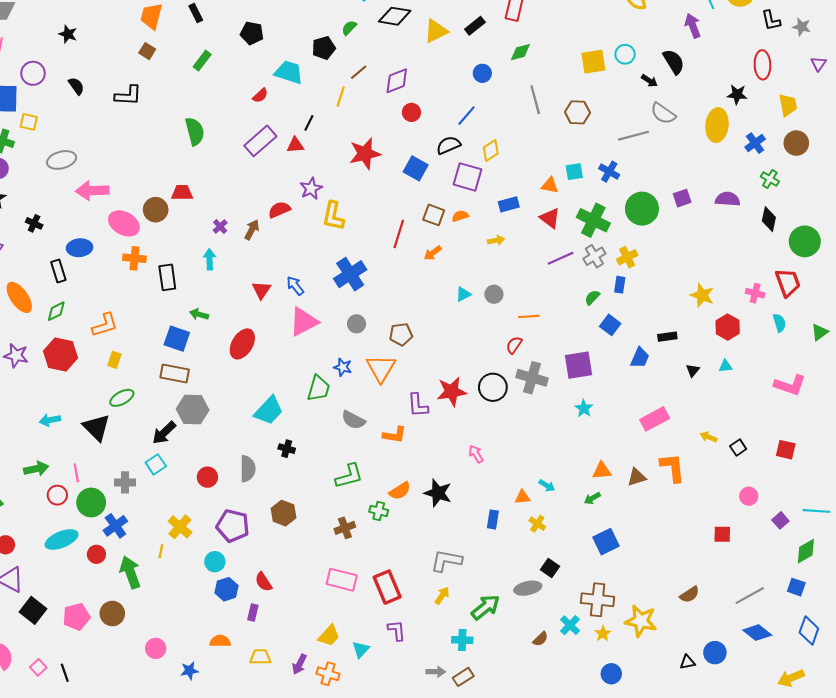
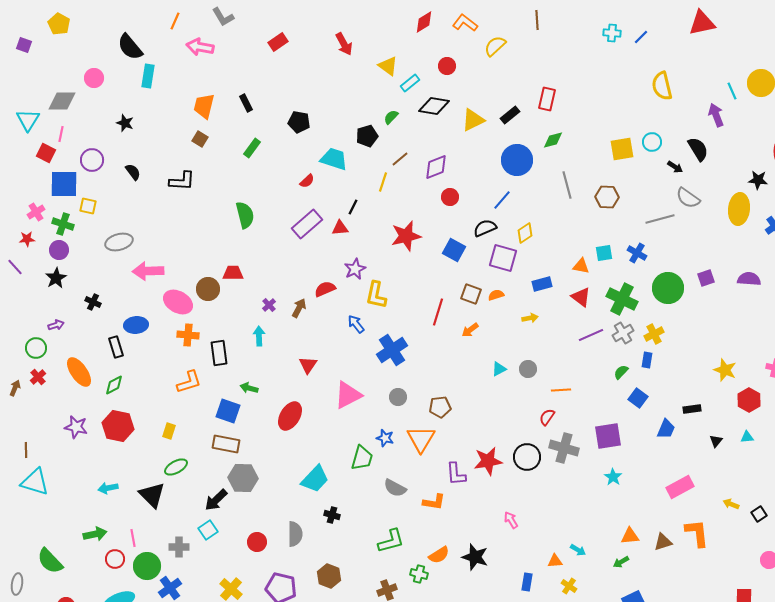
blue circle: (482, 73) -> (517, 160), size x1.8
blue arrow: (295, 286) -> (356, 324), moved
orange L-shape: (105, 325) -> (189, 382), moved

